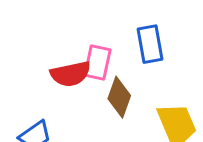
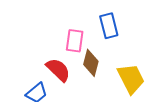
red semicircle: (71, 74) -> (58, 70), moved, turned -120

